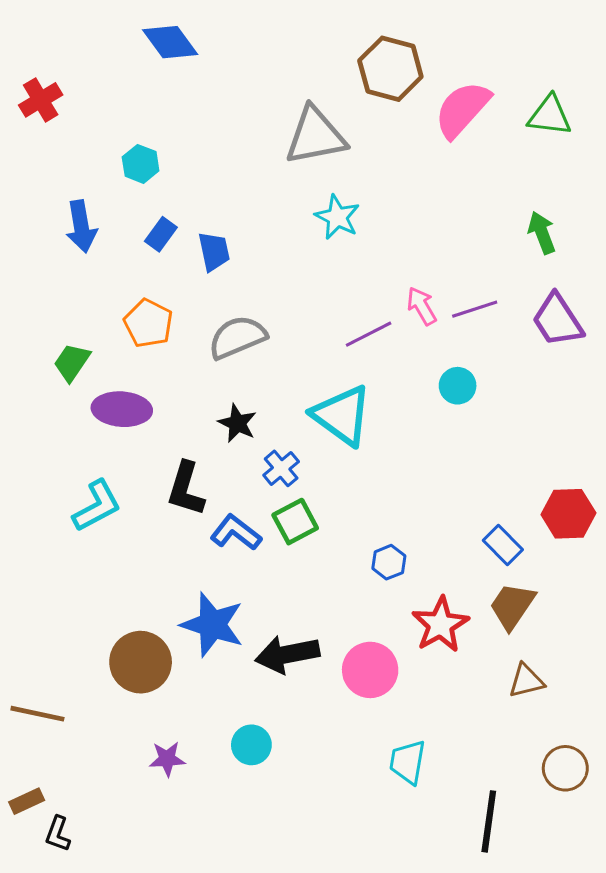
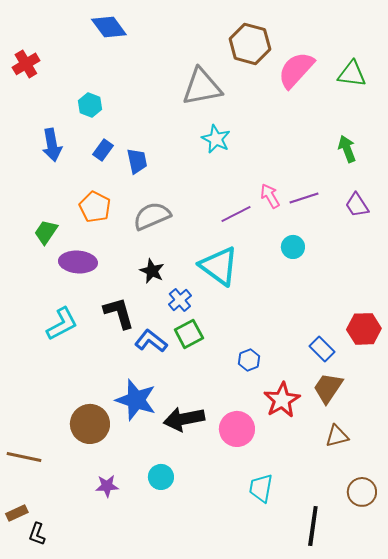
purple trapezoid: (557, 320) -> (357, 205), size x0.7
black L-shape: (186, 489) -> (119, 313), turned 147

